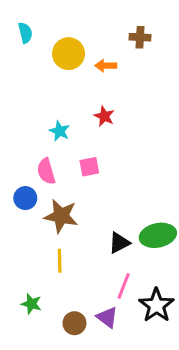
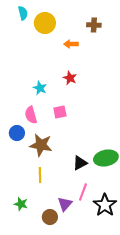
cyan semicircle: (25, 33) -> (23, 13), moved
yellow circle: (69, 54) -> (45, 23), moved
purple triangle: (107, 317) -> (65, 204), moved, turned 35

